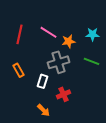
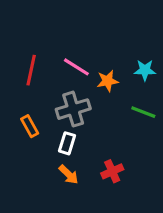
gray cross: (58, 62) -> (73, 109), moved
red cross: (64, 94) -> (112, 171), moved
orange arrow: (44, 110) -> (69, 174), moved

